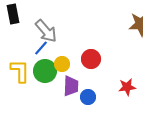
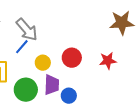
green circle: (45, 71) -> (26, 90), moved
red star: (127, 87) -> (108, 61), moved

